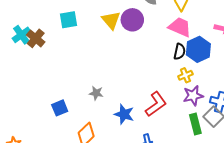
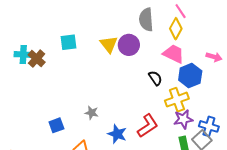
cyan cross: (21, 35) -> (23, 54), turned 36
black semicircle: (180, 52) -> (155, 78), moved, turned -49
yellow cross: (185, 75) -> (177, 100), size x1.6

